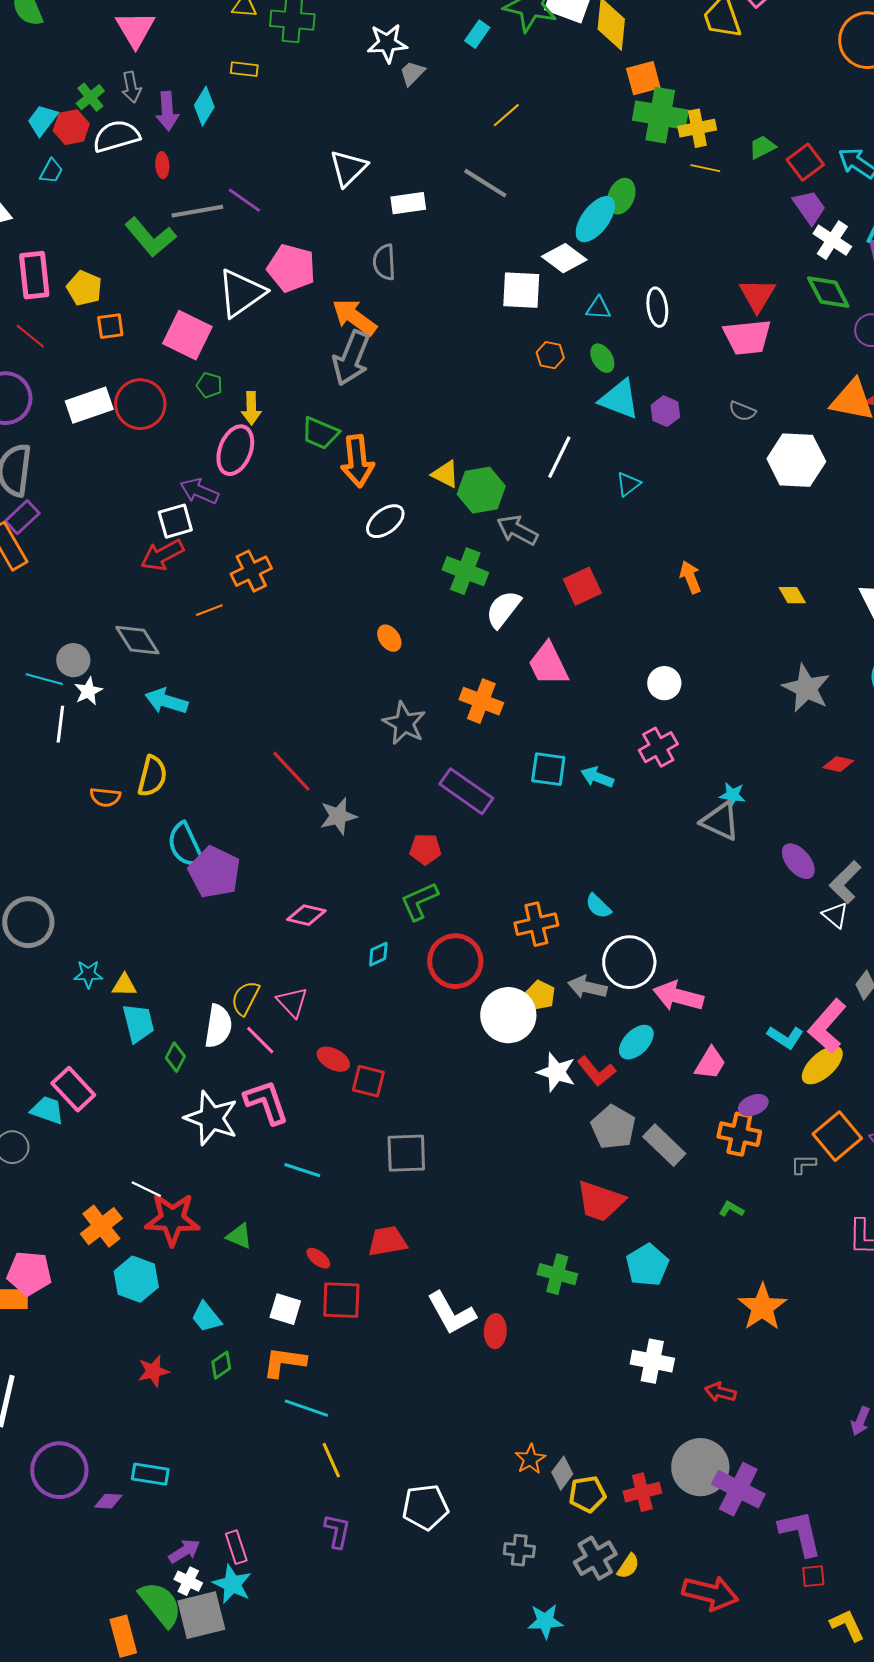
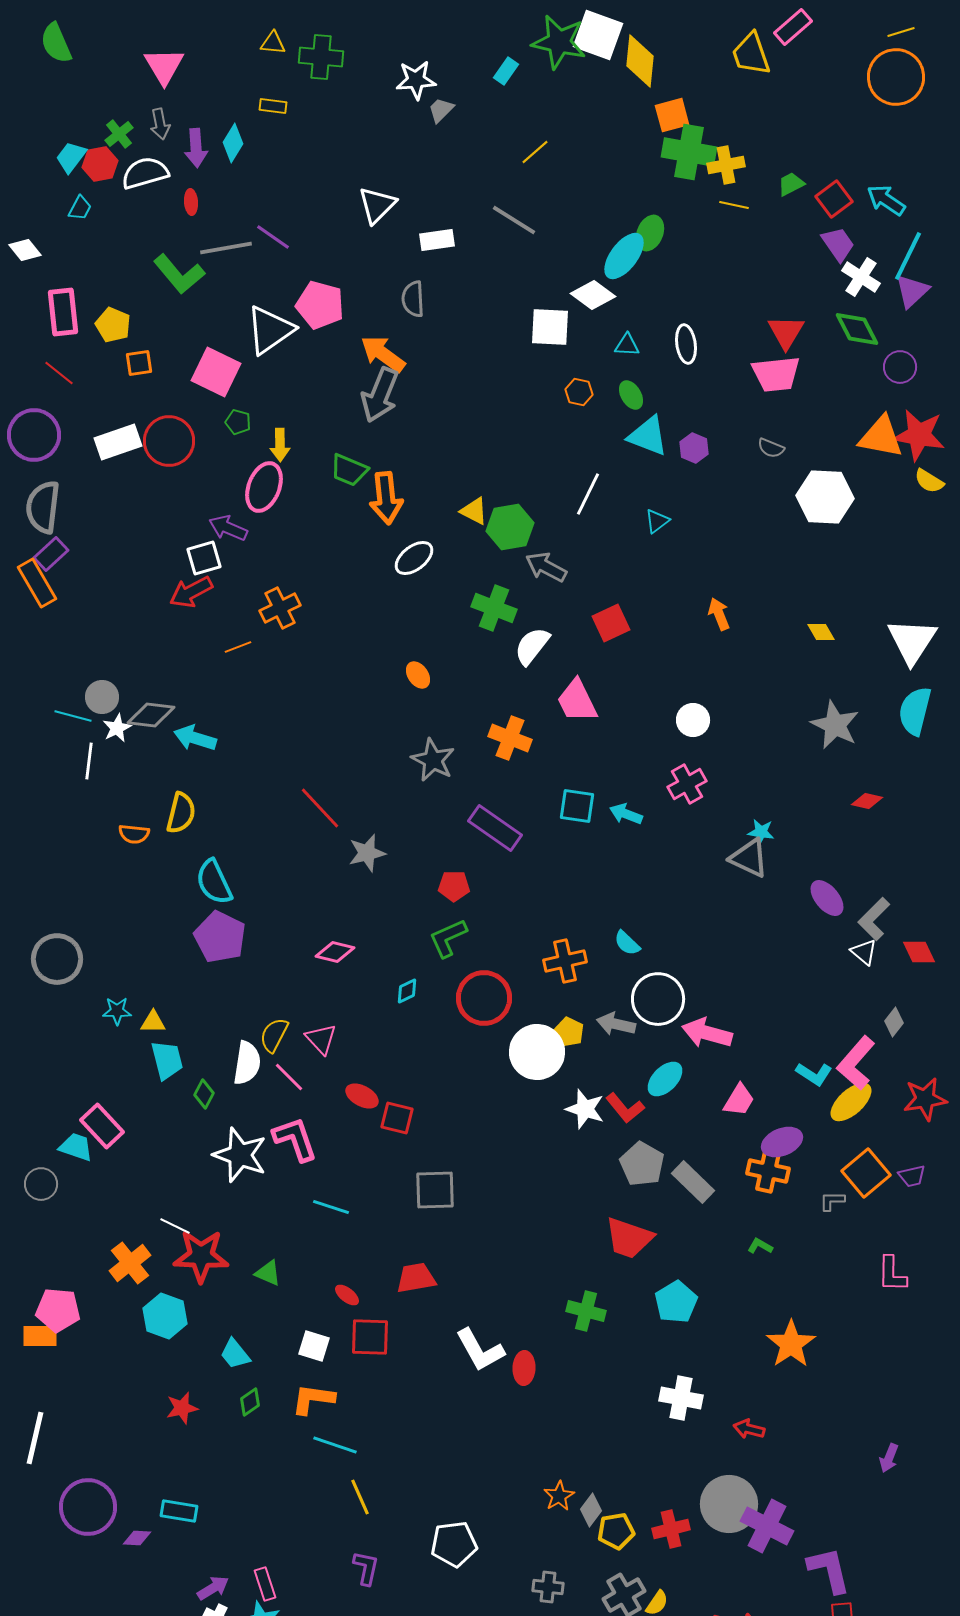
gray diamond: (137, 640) -> (151, 715), moved, turned -51
purple pentagon: (214, 872) -> (220, 937), moved
purple ellipse: (753, 1105) -> (782, 1142), size x1.4

